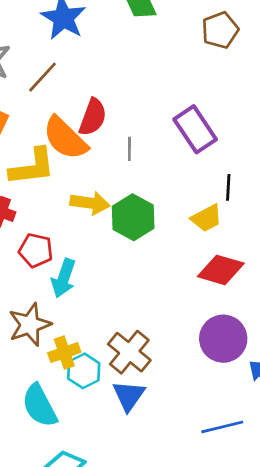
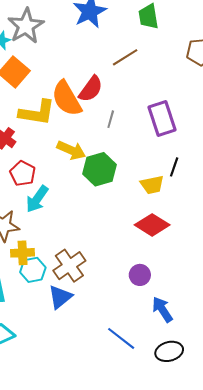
brown line: (42, 77) -> (125, 57), moved
purple circle: (223, 339) -> (140, 275), size x0.6
blue line: (222, 427) -> (121, 338), turned 36

